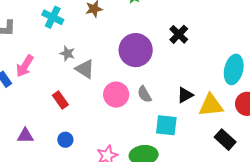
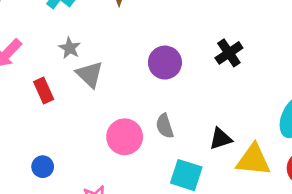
purple circle: (136, 50) -> (165, 63), size x0.7
pink circle: (116, 95) -> (125, 137), moved
red rectangle: (60, 100) -> (44, 90), moved

